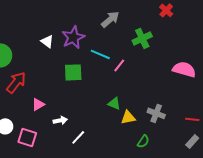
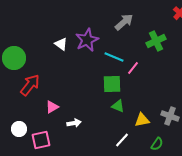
green square: (73, 72) -> (112, 84), moved
green triangle: (114, 103) -> (118, 106), moved
pink square: (27, 137) -> (41, 140), turned -30
white line: (78, 137) -> (122, 140), moved

